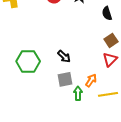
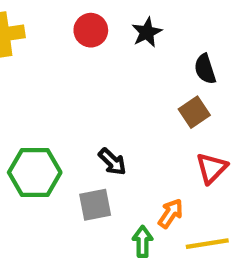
brown square: (111, 40) -> (194, 112), moved
gray square: (65, 79) -> (95, 205), moved

